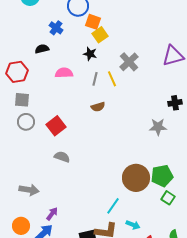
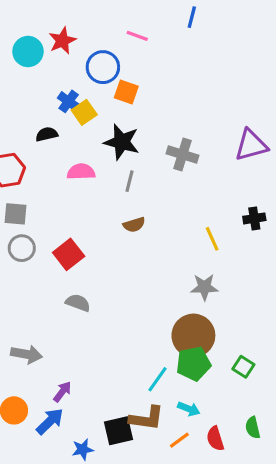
yellow square: (100, 35) -> (84, 112), moved
black star: (90, 54) -> (122, 142), size x1.6
gray cross: (129, 62) -> (182, 155), turned -30
yellow line: (112, 79) -> (212, 239), moved
gray star: (158, 127) -> (204, 287), moved
green pentagon: (162, 176) -> (193, 364), moved

